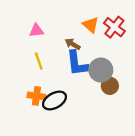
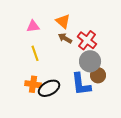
orange triangle: (91, 25) -> (63, 21), moved
red cross: (114, 27) -> (87, 40), moved
blue L-shape: (77, 63) -> (81, 84), moved

